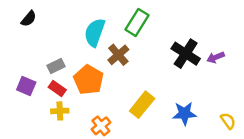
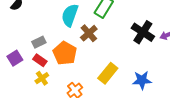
purple square: (26, 86) -> (15, 58), turned 35
yellow cross: (60, 111) -> (42, 78), turned -32

